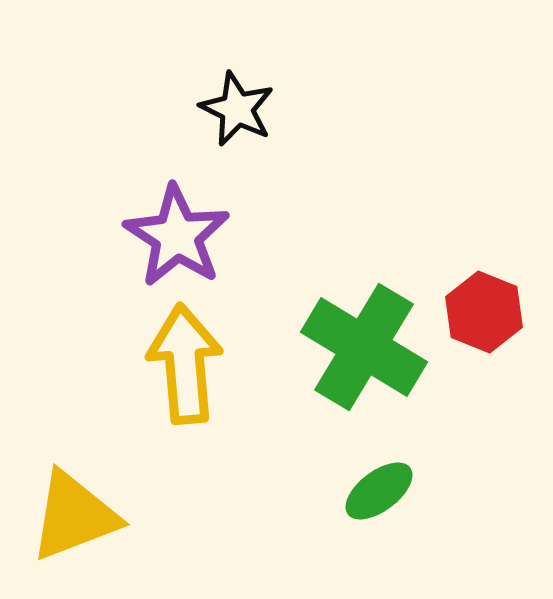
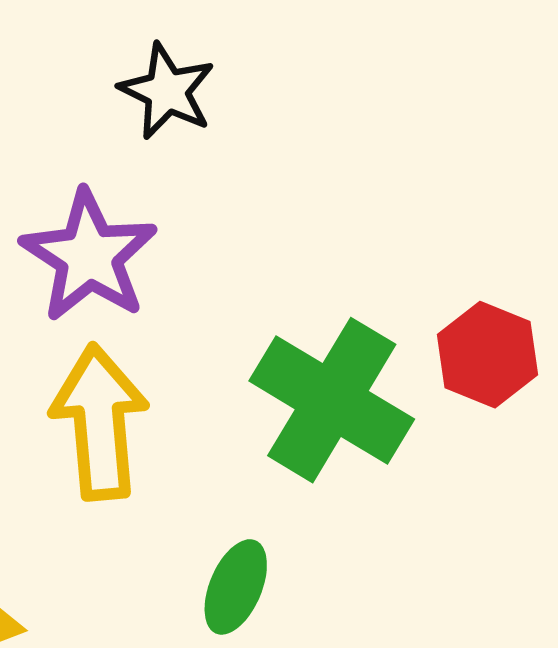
green ellipse: (379, 491) -> (236, 587), moved, turned -30

